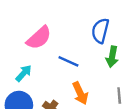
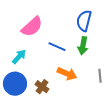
green arrow: (112, 57) -> (83, 46), moved
orange arrow: (80, 93) -> (67, 74), turned -42

